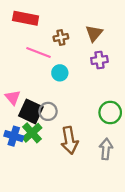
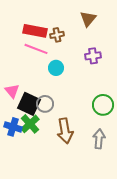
red rectangle: (26, 18) -> (35, 31), moved
brown triangle: (94, 33) -> (88, 19), moved

